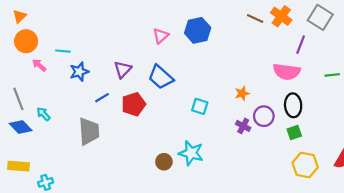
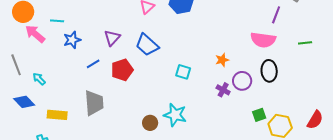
pink arrow: (39, 65) -> (35, 34), size x1.5
blue diamond: (21, 127) -> (24, 102), moved
gray trapezoid: (89, 131) -> (94, 103), moved
green square: (294, 132) -> (259, 115), moved
yellow rectangle: (18, 166) -> (57, 115), moved

